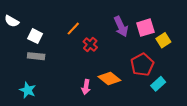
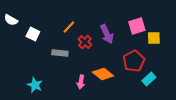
purple arrow: (121, 26) -> (107, 34), moved
yellow square: (163, 40) -> (154, 38), turned 32
gray rectangle: (36, 56) -> (60, 53), moved
cyan star: (28, 90) -> (35, 85), moved

